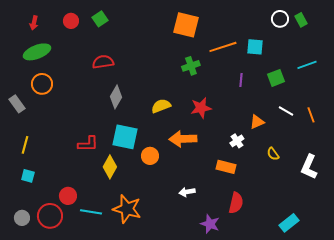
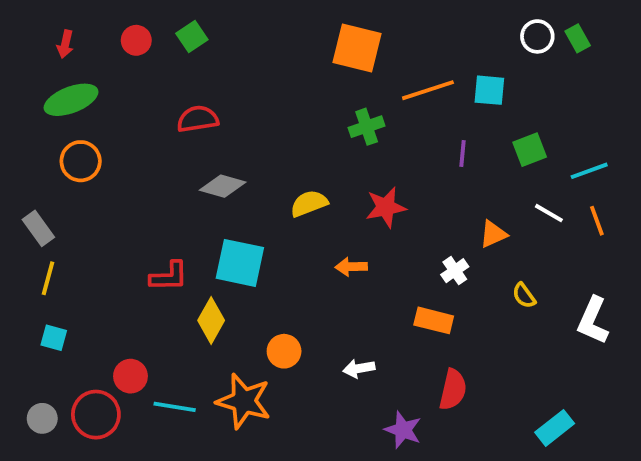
cyan line: (307, 65) -> (589, 171), moved
gray diamond: (116, 97) -> (223, 186), turned 75
gray rectangle: (17, 104) -> (38, 228), moved
orange arrow: (183, 139) -> (351, 267), size x0.6
orange circle: (150, 156) -> (284, 351), moved

